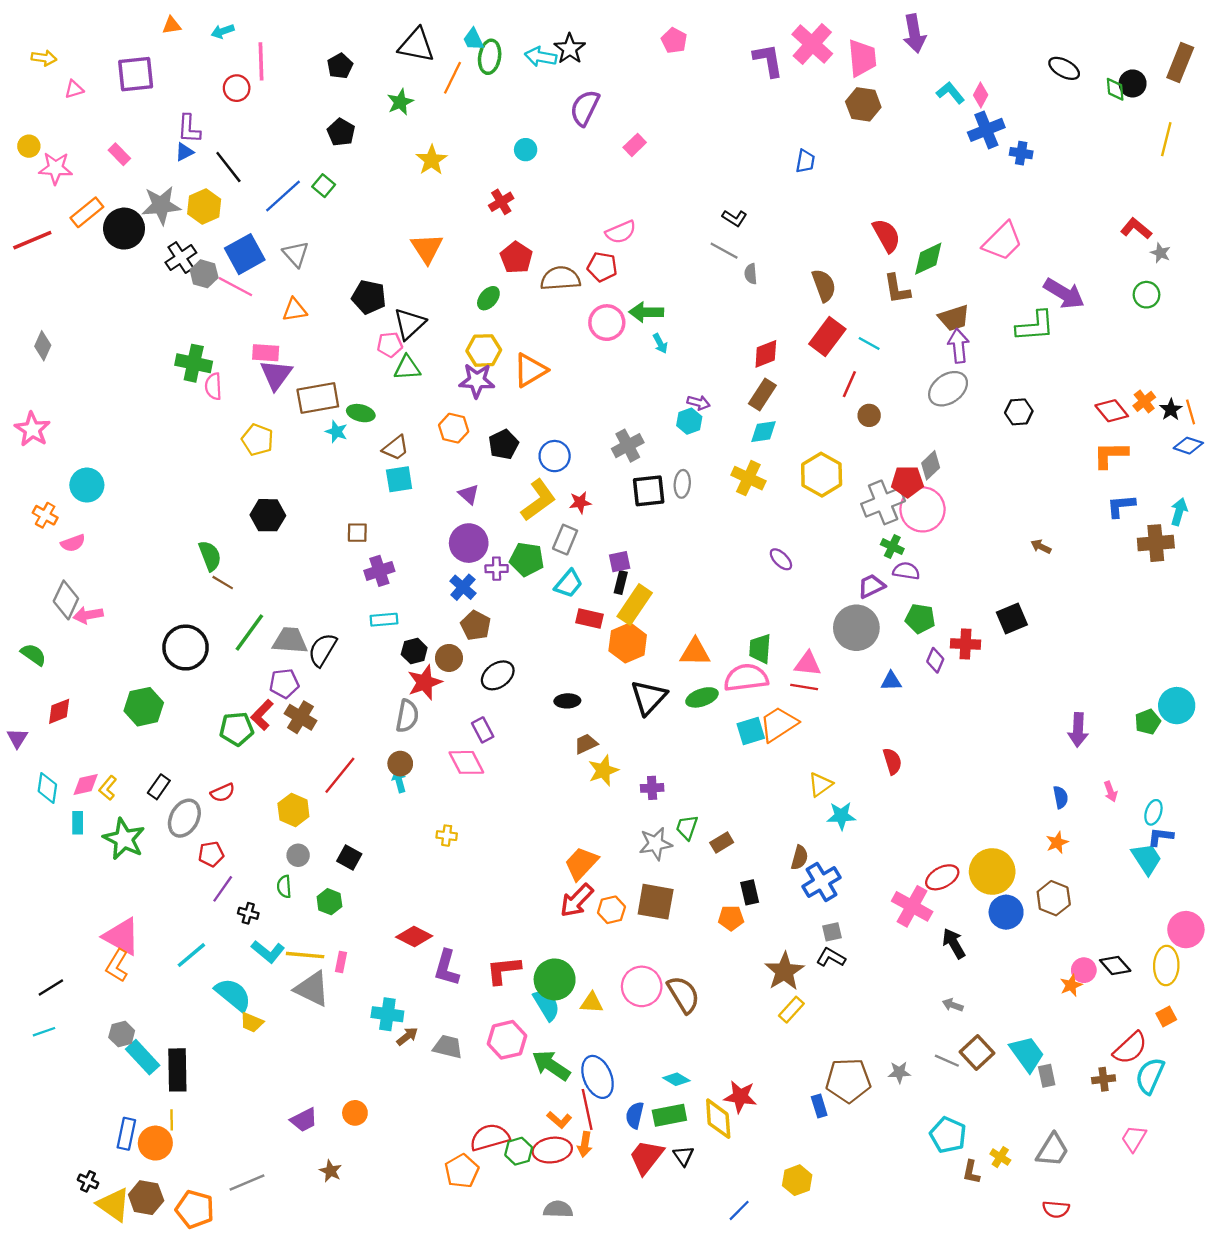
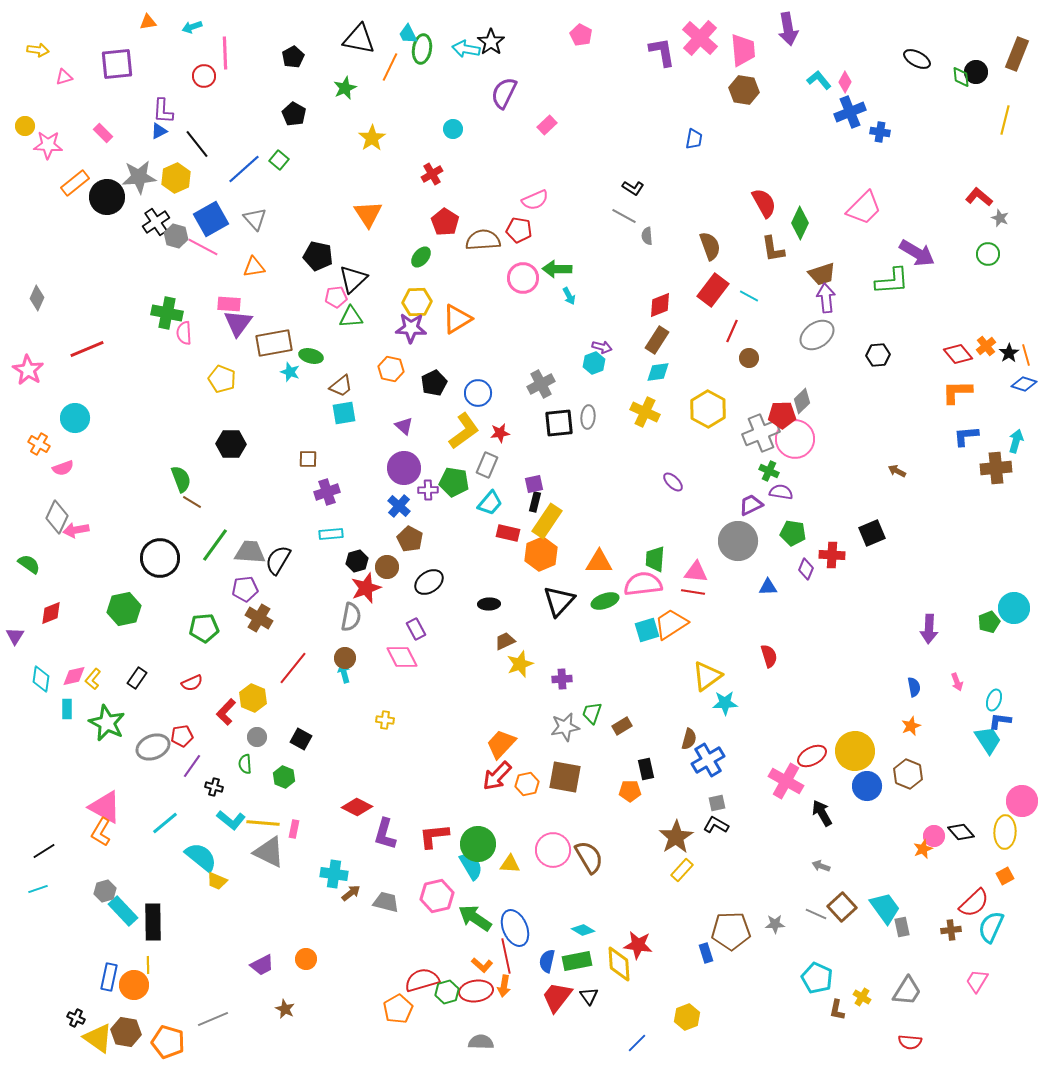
red line: (32, 240) -> (87, 349), moved
green diamond: (928, 259) -> (800, 223), turned -40
red L-shape: (262, 715) -> (226, 712), moved
yellow triangle: (820, 784) -> (707, 676), size x1.4
gray ellipse: (184, 818) -> (153, 747), moved, turned 40

